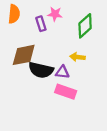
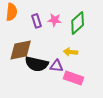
pink star: (55, 14) -> (55, 20), moved
pink rectangle: (66, 92) -> (74, 78), moved

